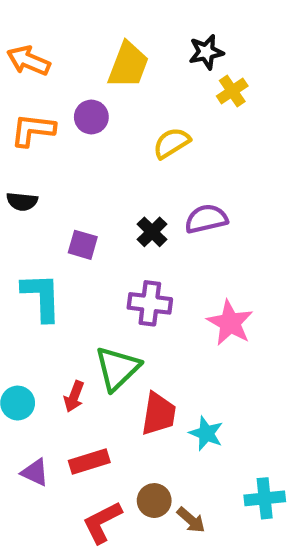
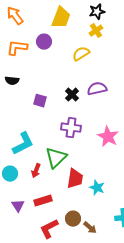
orange arrow: (28, 61) -> (15, 16), turned 30
yellow cross: (232, 91) -> (96, 31), moved
cyan L-shape: (41, 297) -> (23, 144), moved, turned 65
purple triangle: (35, 472) -> (18, 206), turned 32

